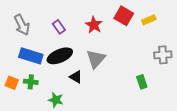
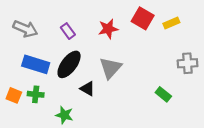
gray arrow: (22, 25) -> (25, 29), turned -40
red star: (94, 25) -> (108, 29), turned 30
black ellipse: (60, 56) -> (69, 64), turned -30
green rectangle: (142, 82) -> (163, 94), turned -32

